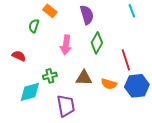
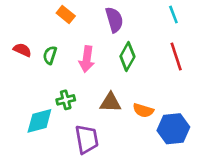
green semicircle: (34, 26) -> (50, 55), moved
red semicircle: (19, 56) -> (22, 50), moved
red line: (126, 60) -> (176, 56), moved
blue hexagon: (137, 86) -> (173, 129), moved

